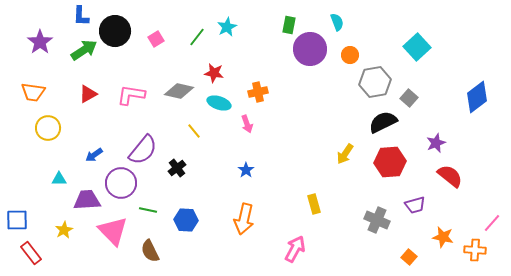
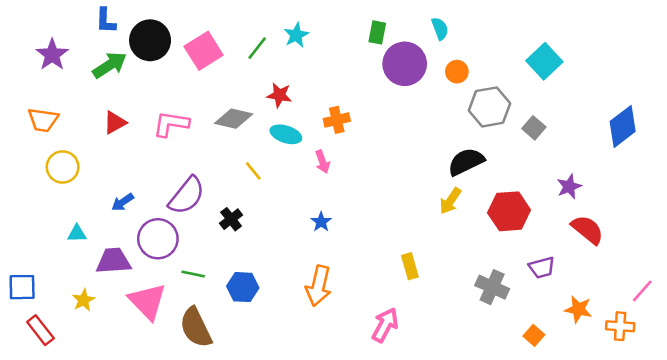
pink square: (156, 39) -> (204, 51), size x1.8
black semicircle: (383, 122) -> (466, 162), moved
brown semicircle: (150, 251) -> (196, 328), size x1.4

